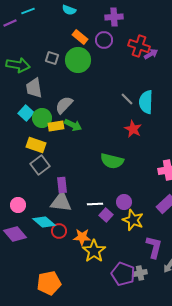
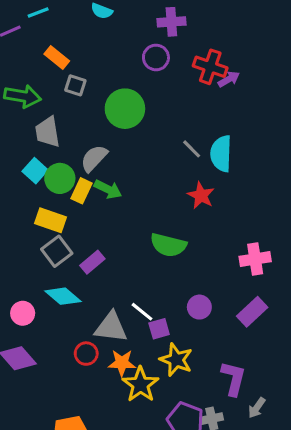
orange rectangle: (80, 37) -> (57, 57), moved
green circle: (78, 60) -> (125, 109), moved
yellow rectangle: (56, 126) -> (82, 191), turned -56
purple rectangle: (62, 185) -> (92, 262), moved, turned 56
gray triangle: (61, 202) -> (111, 327), moved
purple circle: (124, 202) -> (199, 307), moved
white line: (95, 204) -> (142, 312), turned 42
purple square: (106, 215) -> (159, 329), turned 32
yellow star: (133, 220) -> (176, 360), moved
cyan diamond: (44, 222) -> (63, 296), moved

